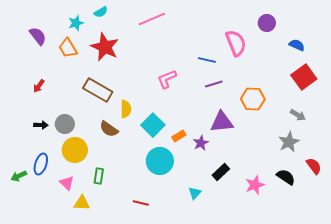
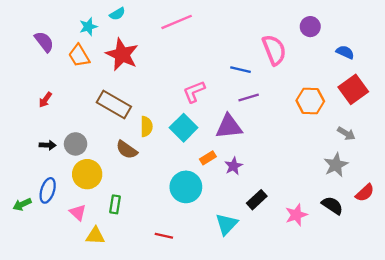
orange hexagon: (253, 99) -> (310, 101), moved
purple triangle: (222, 122) -> (229, 127), moved
cyan square: (153, 125) -> (184, 128), moved
red semicircle: (314, 166) -> (365, 193), turned 84
cyan triangle: (195, 193) -> (227, 224), size x1.5

